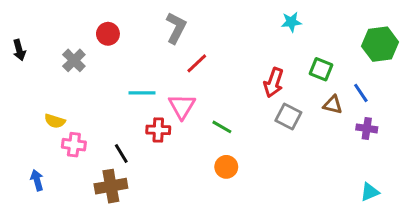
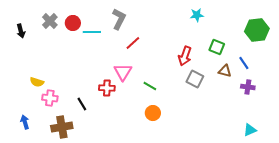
black arrow: (19, 50) -> (21, 31), moved
gray cross: (74, 60) -> (50, 21), moved
cyan line: (142, 93) -> (92, 32), moved
brown cross: (111, 186) -> (62, 127), moved

